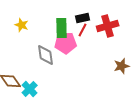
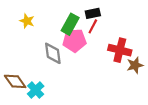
red cross: (108, 26) -> (120, 50), moved, turned 30
green rectangle: (62, 28) -> (70, 24), turned 30

